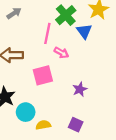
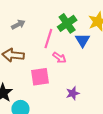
gray arrow: (14, 13) -> (18, 24), moved

